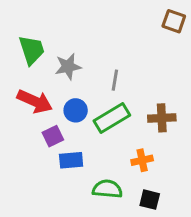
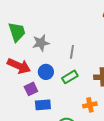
green rectangle: (112, 118) -> (70, 77), size x0.7

